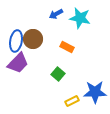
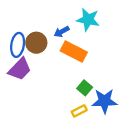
blue arrow: (56, 14) -> (62, 32), moved
orange rectangle: (67, 47) -> (74, 51), size x1.6
green square: (58, 74) -> (85, 88), moved

